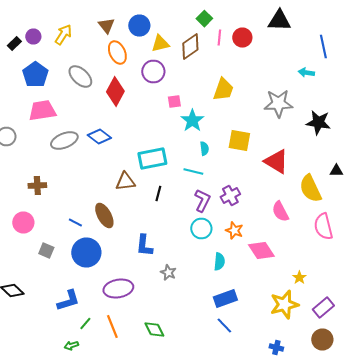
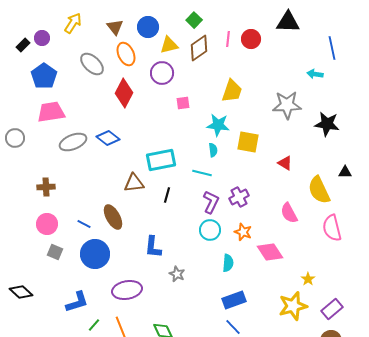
green square: (204, 18) -> (194, 20), moved
yellow arrow: (63, 34) -> (73, 23), moved
gray ellipse: (80, 76) -> (92, 64), moved
cyan star: (192, 120) -> (218, 125), moved, turned -30
red triangle: (276, 162) -> (285, 163), size x0.6
pink circle: (23, 222) -> (47, 224), moved

